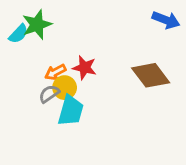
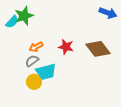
red star: (85, 68) -> (66, 47), moved
yellow circle: (65, 88) -> (34, 82), moved
cyan trapezoid: (71, 111) -> (46, 72), turned 60

